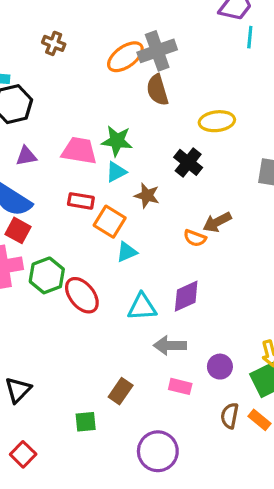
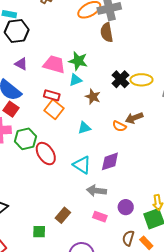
yellow ellipse: (217, 121) -> (141, 80), moved
purple triangle: (26, 156) -> (21, 64), turned 32
orange square: (110, 222) -> (54, 109), moved
cyan triangle: (127, 252) -> (84, 128), moved
cyan triangle: (142, 307) -> (82, 165), turned 30

